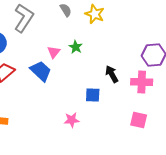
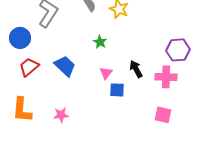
pink triangle: (54, 52) -> (106, 73), moved
pink star: (72, 120) -> (61, 115), moved

